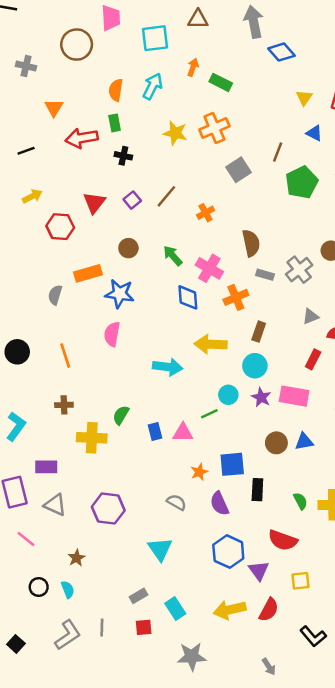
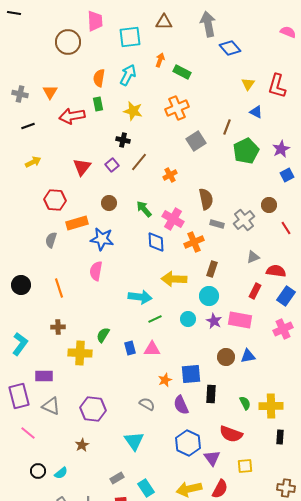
gray cross: (26, 66) -> (20, 94), moved
yellow star: (175, 133) -> (133, 111), moved
black cross: (123, 156) -> (123, 140), moved
red hexagon: (60, 227) -> (55, 200), moved
green line: (209, 414) -> (155, 319), moved
brown star: (77, 558) -> (82, 445), moved
cyan semicircle: (68, 590) -> (61, 473), turned 72

